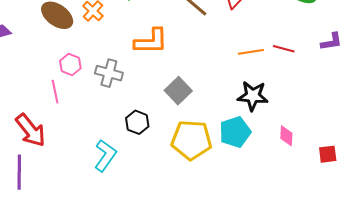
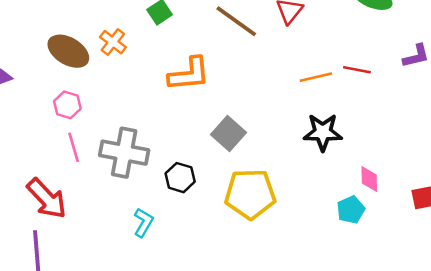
pink hexagon: (70, 65) -> (67, 105), moved
gray cross: (109, 73) -> (124, 153), moved, size x1.4
cyan pentagon: (235, 132) -> (351, 210), moved, size x0.7
cyan L-shape: (105, 155) -> (143, 223), size x0.7

